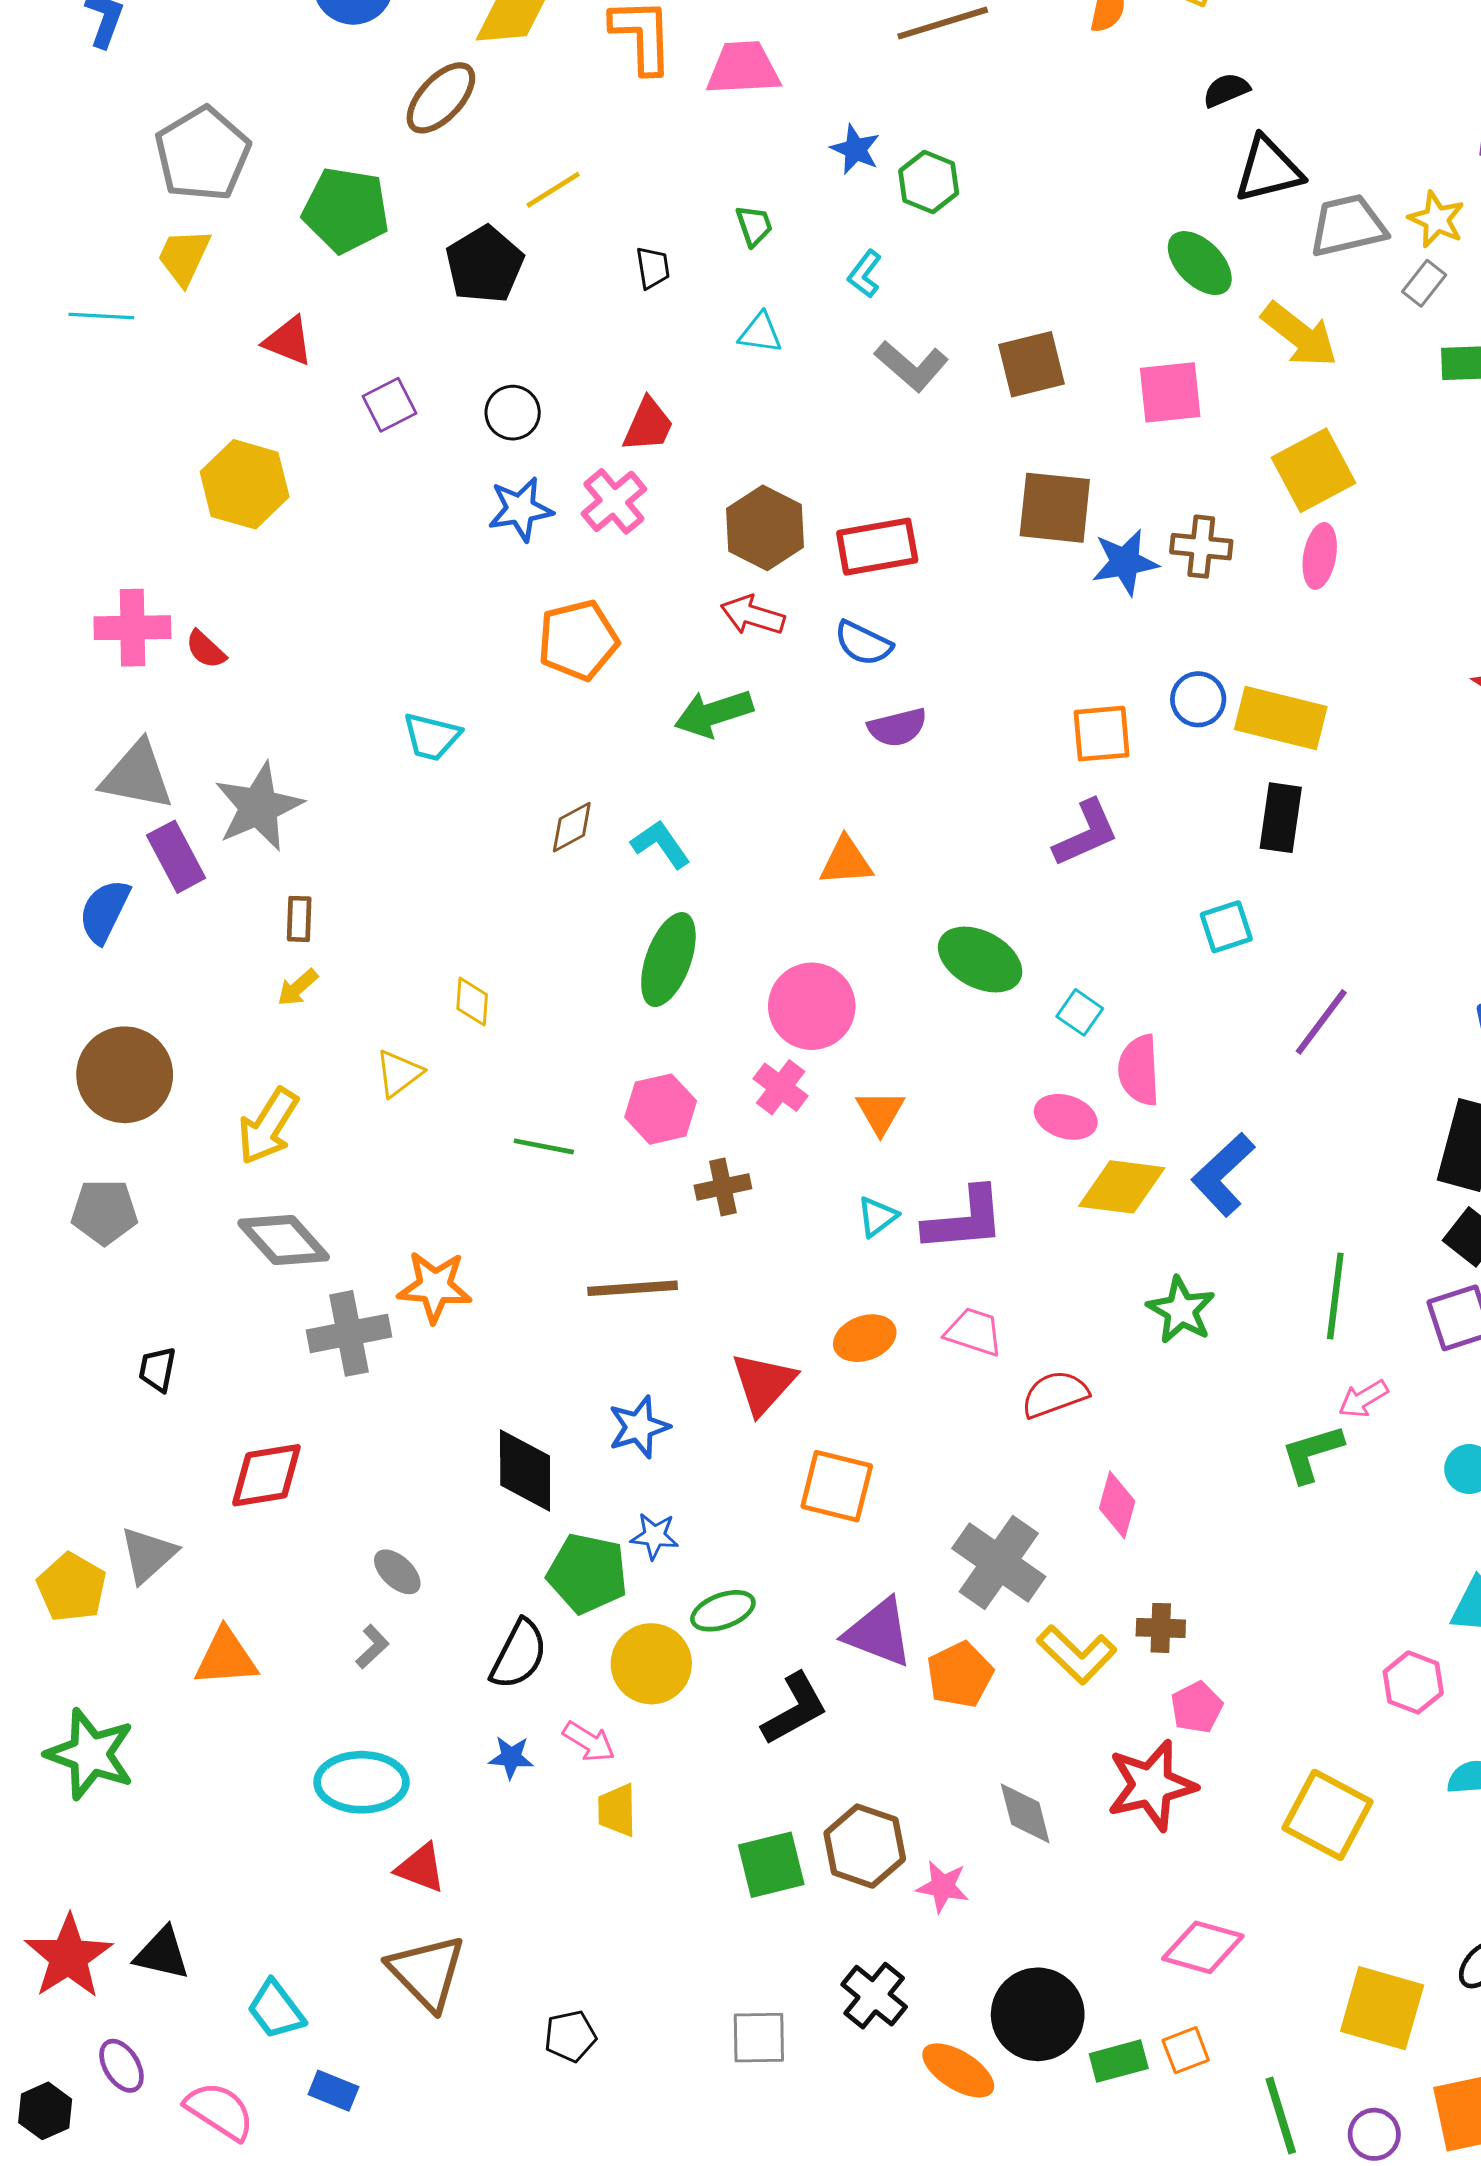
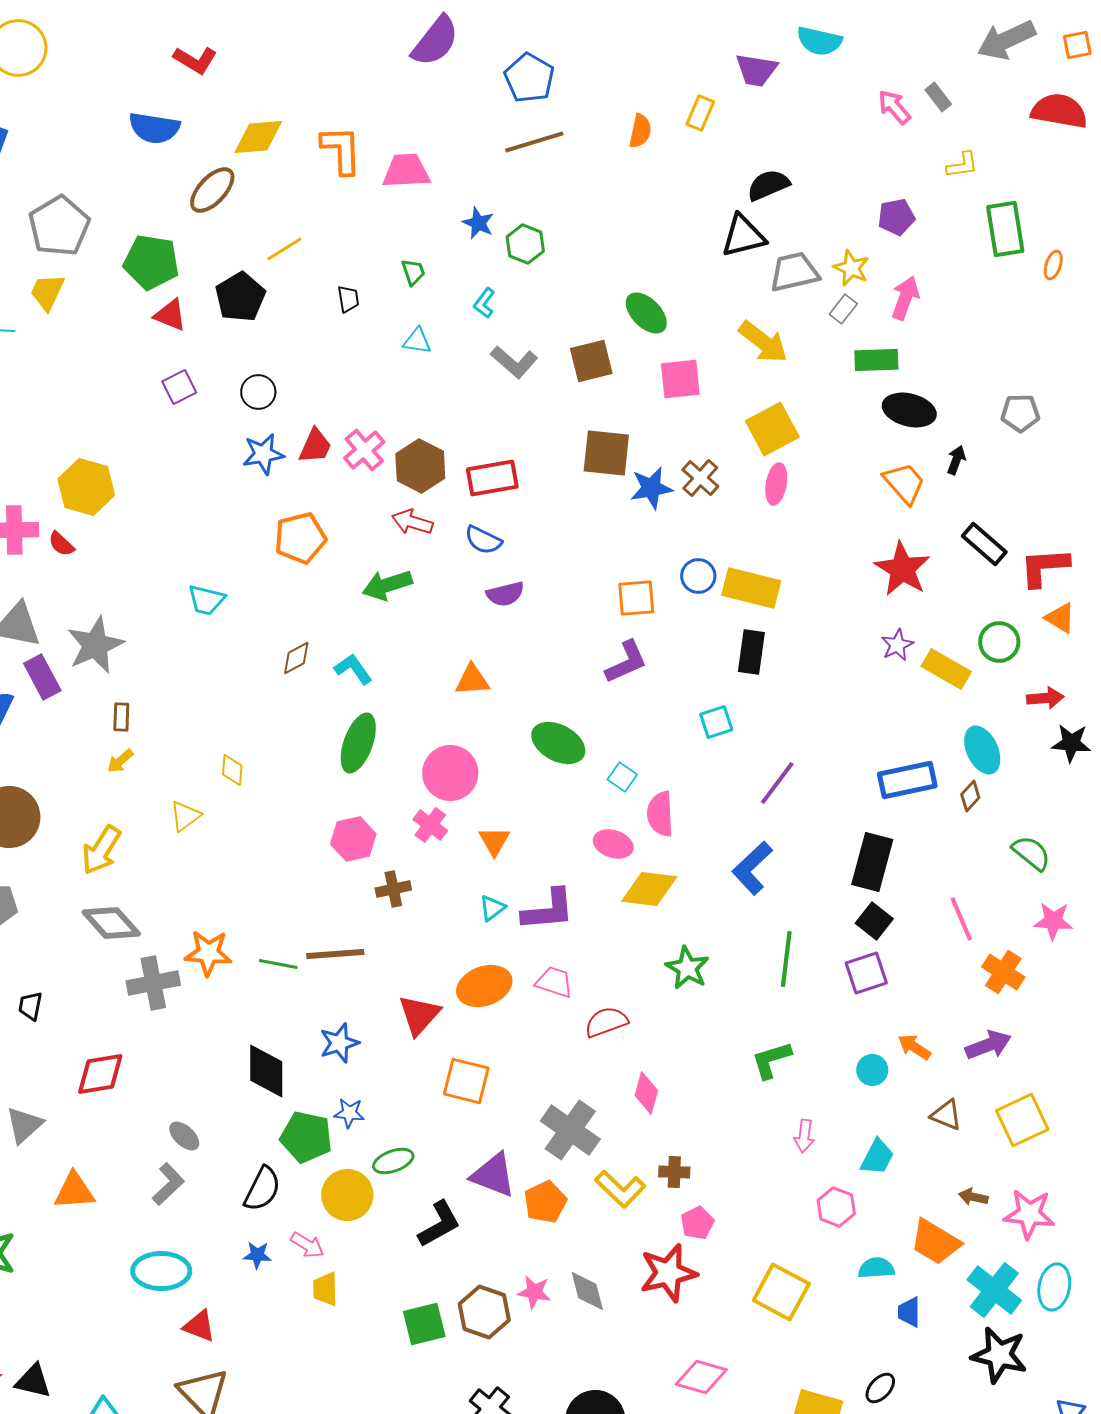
black semicircle: (1226, 90) -> (768, 185), moved, size x1.4
green ellipse: (1200, 263) -> (646, 313), moved
red triangle: (288, 341) -> (170, 315), moved
red trapezoid: (648, 425) -> (315, 446), moved
yellow hexagon: (245, 484) -> (86, 487), moved
pink cross: (614, 501) -> (364, 450), moved
brown cross: (1201, 547) -> (700, 478), turned 36
green line: (544, 1146) -> (278, 964), moved
blue L-shape: (1223, 1175) -> (752, 868), moved
orange ellipse: (865, 1338) -> (484, 986), size x1.4
pink arrow: (1363, 1399) -> (804, 1136), moved, turned -52
gray L-shape: (372, 1647) -> (168, 1184), size x1.5
pink star: (943, 1887) -> (534, 1292), moved

